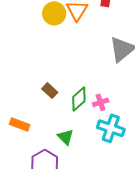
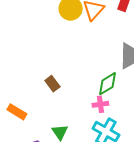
green diamond: (79, 99) -> (108, 84), moved

